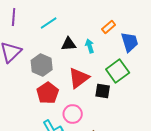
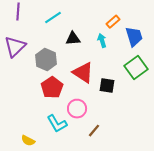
cyan arrow: (90, 46) -> (102, 41), moved
green square: (118, 71) -> (136, 68), moved
red triangle: (79, 78) -> (83, 73), turned -50

